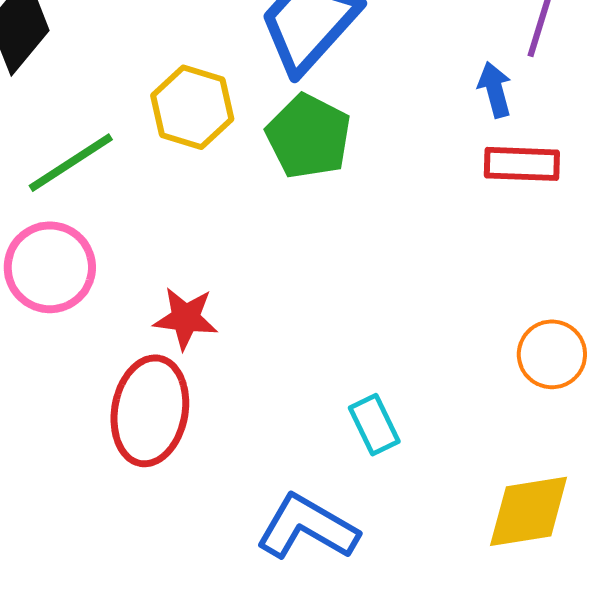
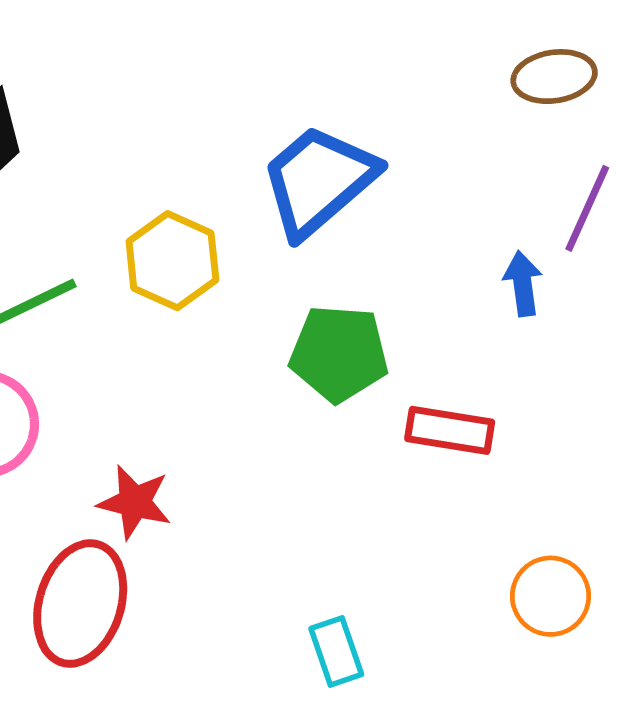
green pentagon: (309, 136) -> (339, 353), moved, turned -30
red rectangle: (522, 164) -> (450, 430), moved

